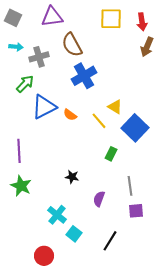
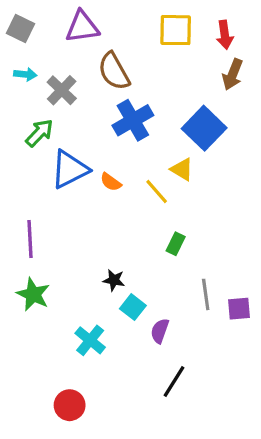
gray cross: (39, 57) -> (62, 90), turned -30
blue square: (135, 128) -> (204, 128), moved
purple semicircle: (99, 199) -> (160, 331), moved
purple square: (136, 211) -> (239, 309), moved
cyan square: (74, 234) -> (133, 307), moved

